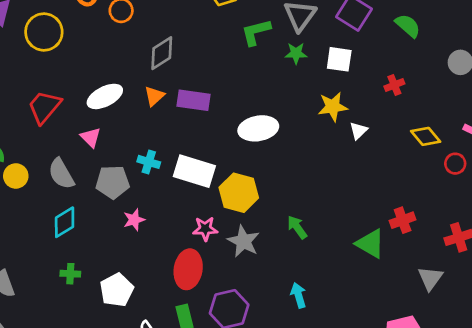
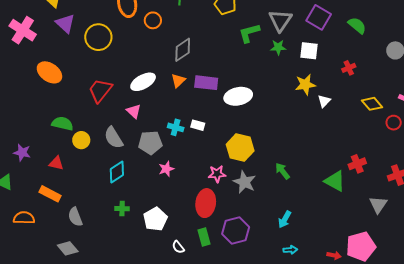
white ellipse: (258, 128) -> (238, 96), moved
white rectangle: (194, 171) -> (198, 125), moved, size x0.5
cyan arrow: (298, 295) -> (285, 219), turned -132

